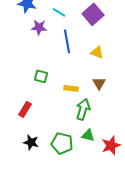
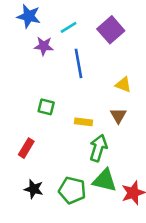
cyan line: (59, 12) -> (69, 27), turned -64
yellow triangle: (97, 52) -> (123, 85), moved
green triangle: (88, 135) -> (105, 180), size x1.5

